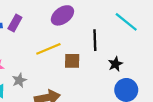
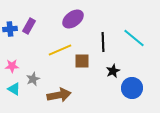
cyan line: (126, 22) -> (134, 38), moved
black star: (115, 64) -> (113, 71), moved

